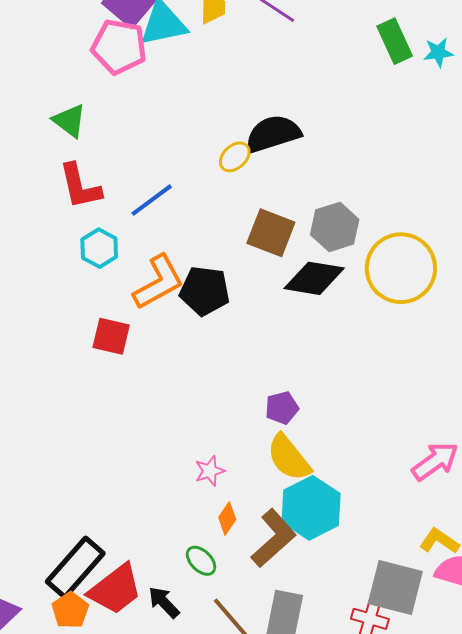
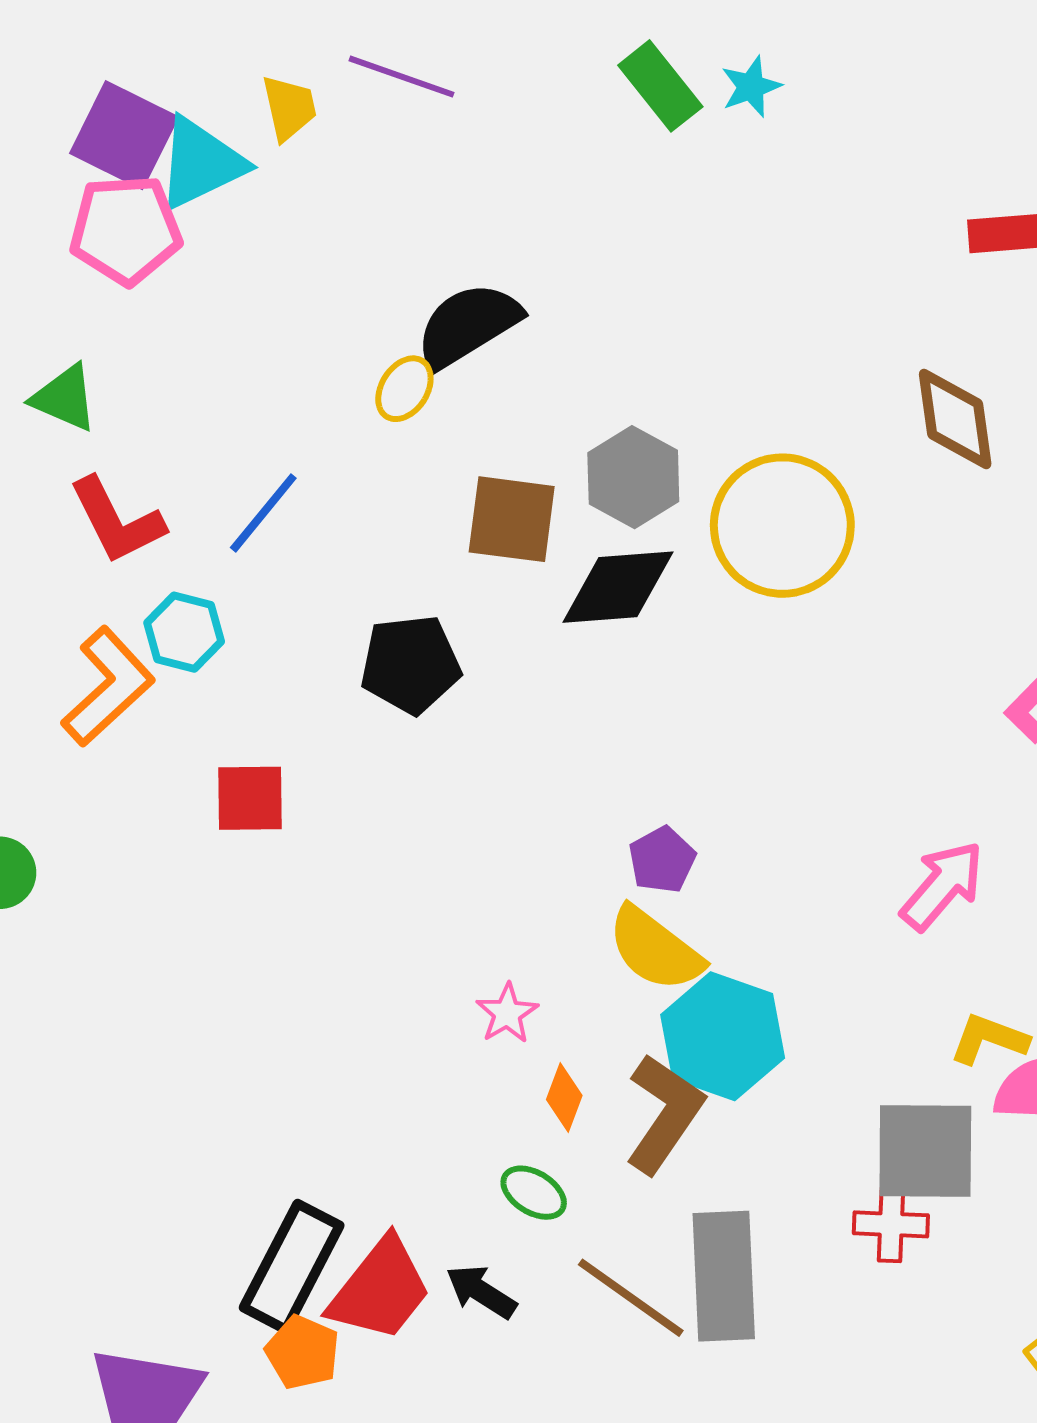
orange L-shape: (158, 282) -> (108, 687), moved
purple pentagon: (282, 408) -> (662, 860), moved

